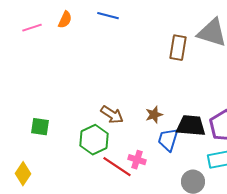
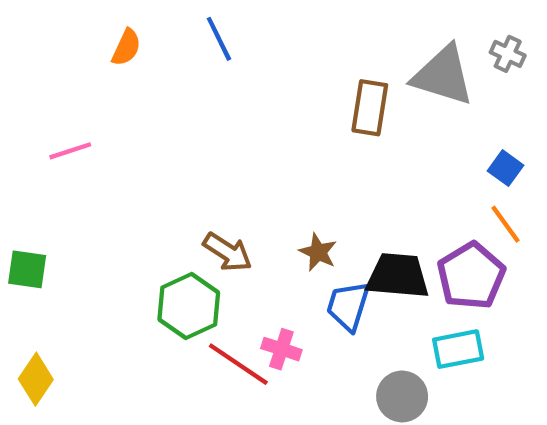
blue line: (108, 16) -> (219, 39), turned 50
pink line: (32, 28) -> (70, 151), moved
brown star: (154, 115) -> (318, 252), turned -30
green square: (40, 127) -> (27, 269), moved

